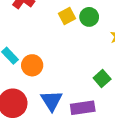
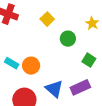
green circle: (89, 17) -> (68, 39), moved

